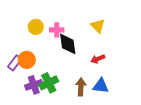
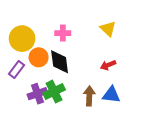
yellow circle: (36, 27) -> (22, 39), moved, size x1.5
black diamond: (68, 44) -> (60, 62), moved
orange circle: (27, 60) -> (39, 57), moved

